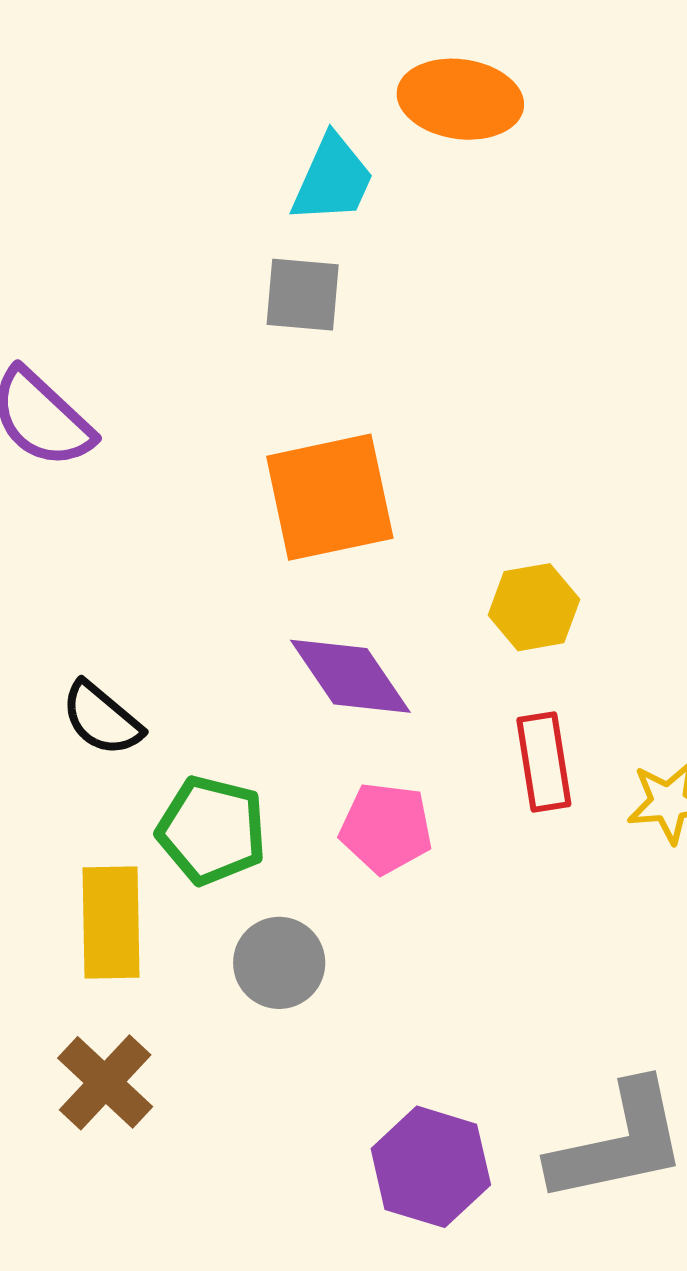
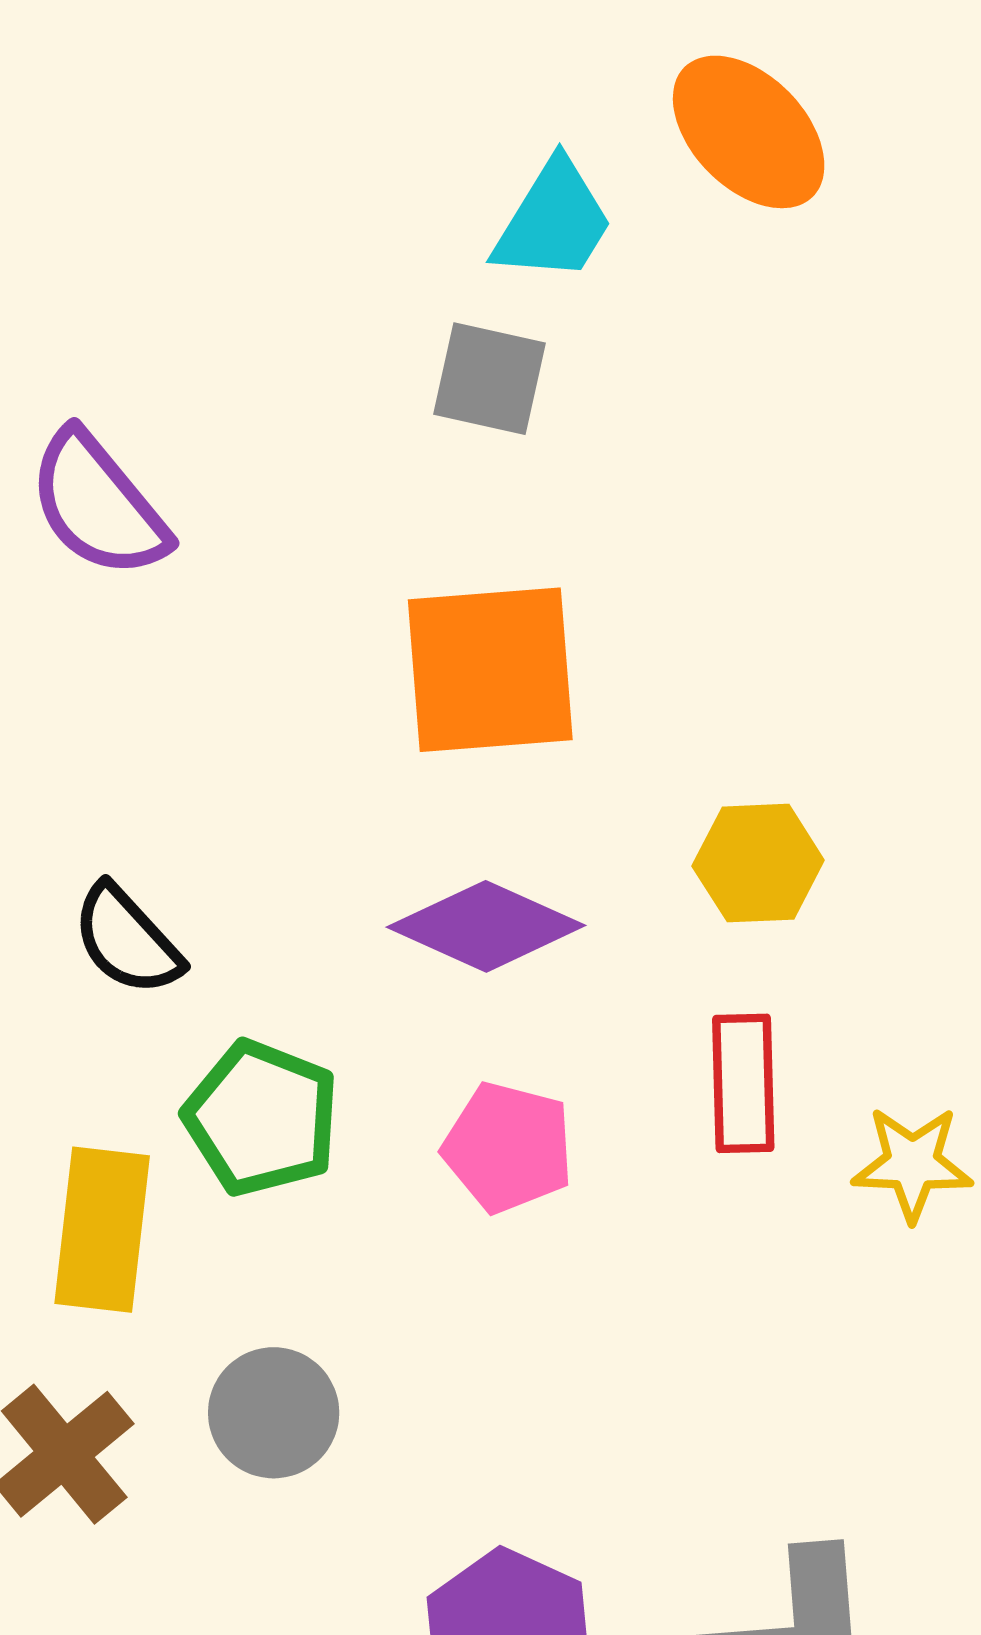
orange ellipse: (460, 99) -> (749, 132), turned 30
purple diamond: (350, 676) -> (486, 926), turned -39
gray circle: (279, 963) -> (274, 1413), moved

